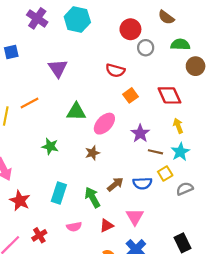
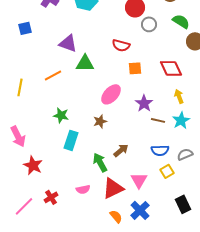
green semicircle: (180, 44) -> (181, 21), turned 30
purple triangle: (58, 68) -> (68, 43), turned -36
orange square: (130, 95) -> (135, 68), turned 32
orange line: (30, 103) -> (53, 75), moved
green triangle: (76, 112) -> (85, 63), moved
yellow square: (165, 173) -> (167, 171), moved
blue semicircle: (142, 183) -> (160, 150), moved
cyan rectangle: (59, 193) -> (71, 140), moved
red triangle: (107, 226) -> (113, 188), size x1.6

